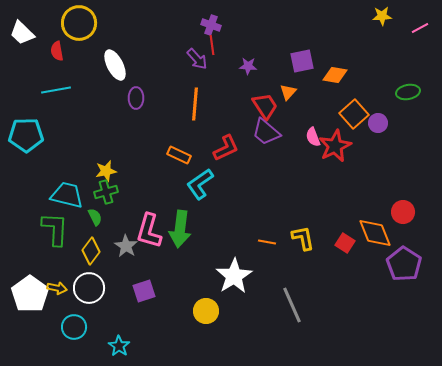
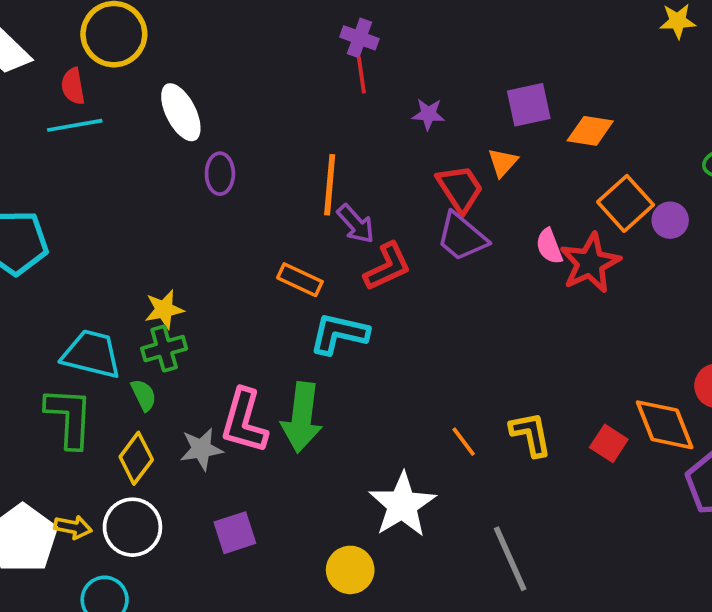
purple arrow: (197, 59) -> (356, 224), moved
cyan line: (56, 90) -> (75, 125), moved
cyan L-shape: (200, 184) -> (339, 334), turned 48
orange line: (267, 242) -> (464, 442), turned 42
gray star: (126, 246) -> (201, 449), turned 30

